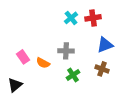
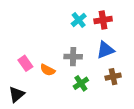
blue triangle: (105, 45) -> (105, 50), moved
brown cross: (102, 69) -> (113, 77), turned -32

